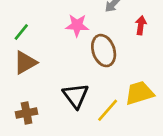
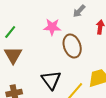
brown triangle: (25, 63) -> (13, 55), turned -30

